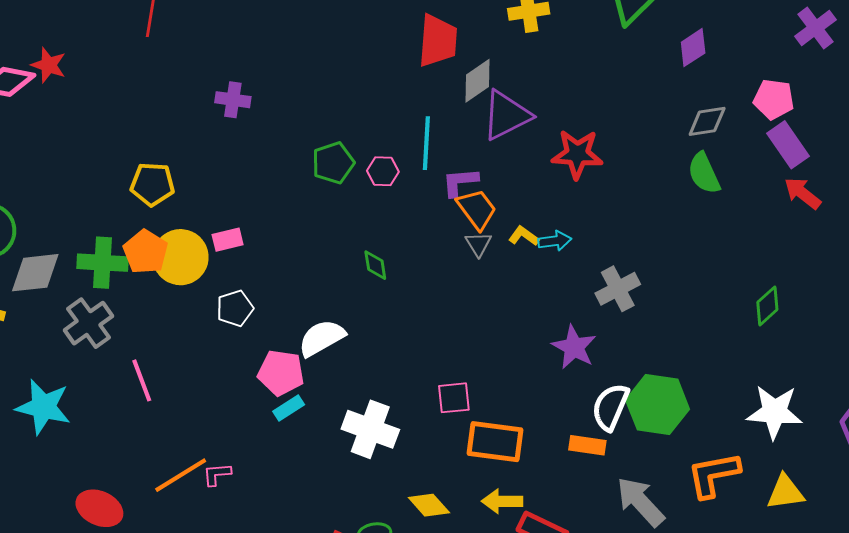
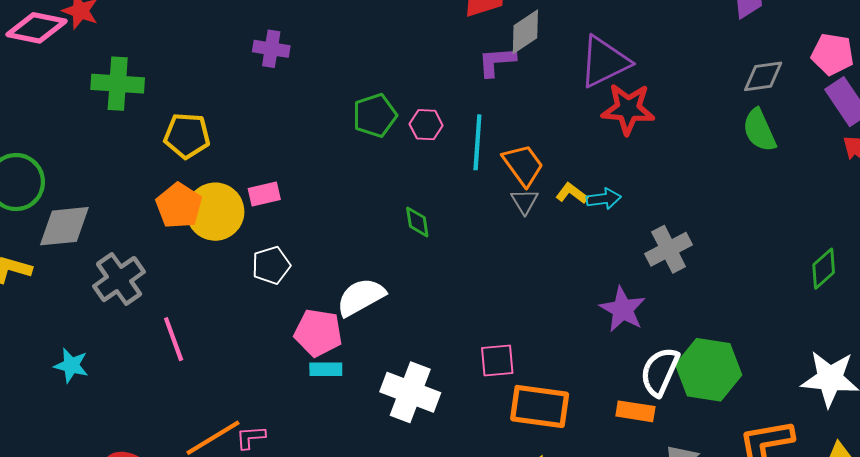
purple triangle: (506, 115) -> (604, 62), moved
cyan line: (426, 143) -> (477, 142), moved
purple L-shape: (460, 182) -> (497, 61), moved
green cross: (103, 263) -> (118, 84), moved
cyan star: (43, 407) -> (71, 365), size x0.6
cyan rectangle: (289, 408) -> (326, 369), turned 32

